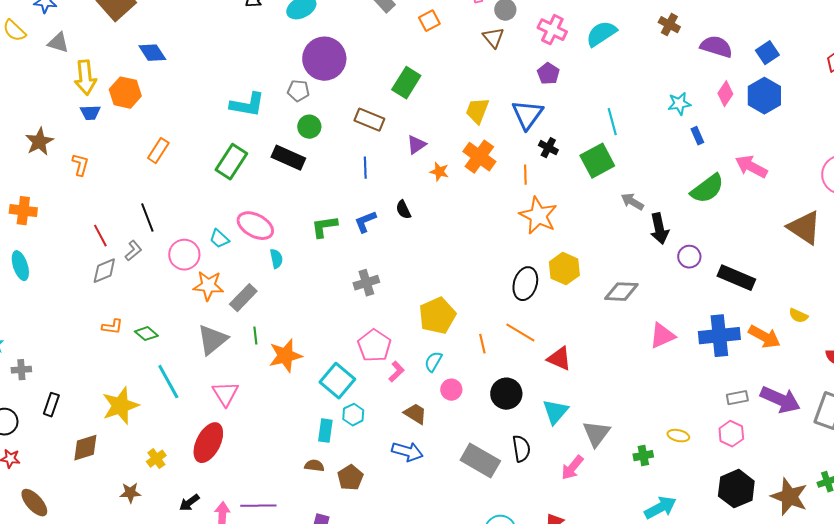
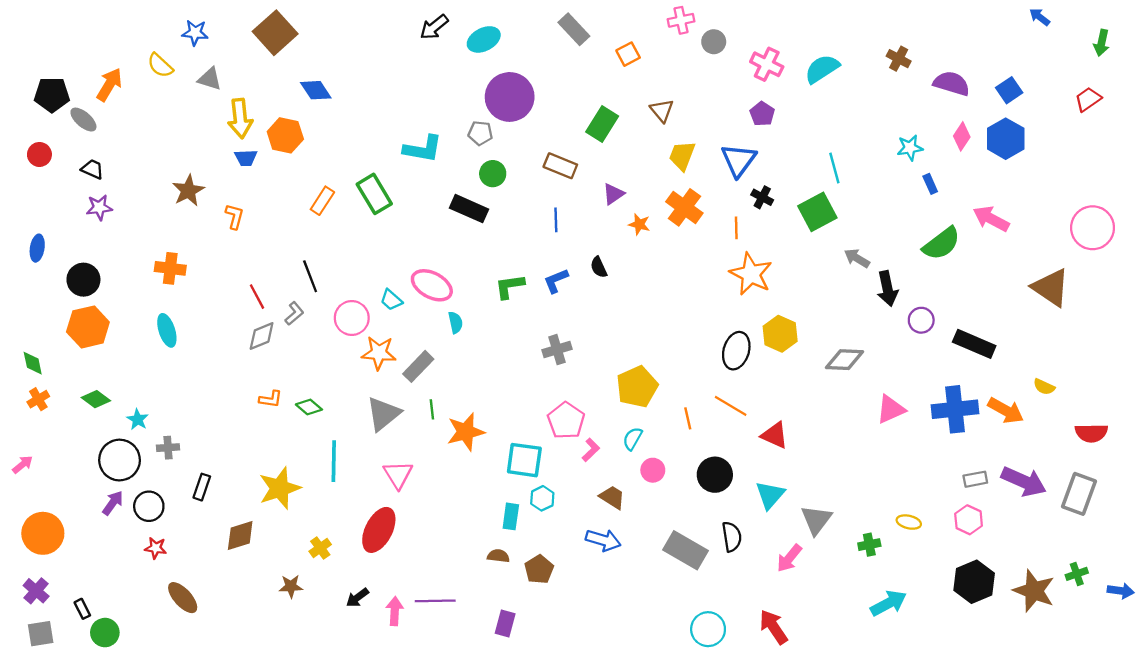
brown triangle: (493, 38) -> (662, 110), moved
green rectangle: (231, 162) -> (374, 194), moved, turned -64
cyan square: (337, 381) -> (524, 460), turned -32
cyan line: (168, 382) -> (334, 461), turned 30

